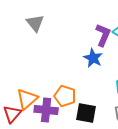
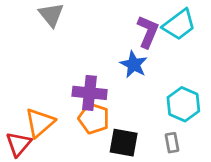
purple cross: (46, 110) -> (90, 93), moved

